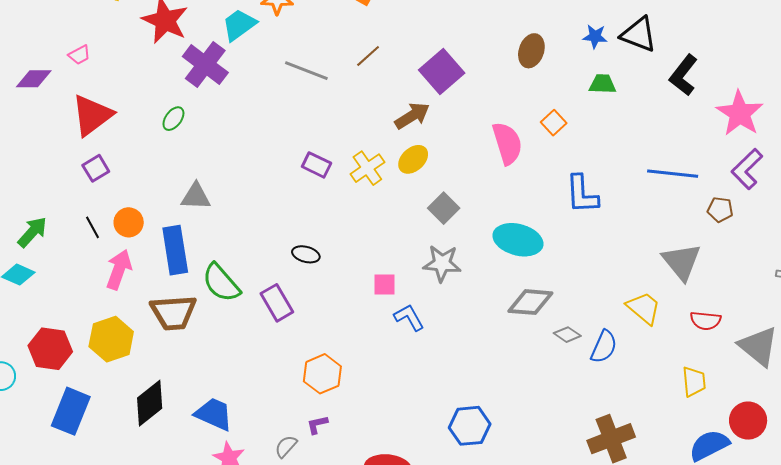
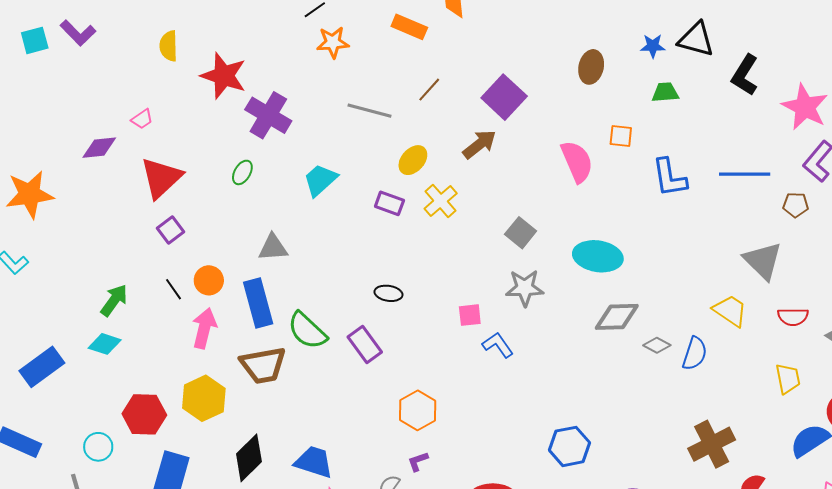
cyan trapezoid: (239, 25) -> (320, 180), moved
orange square: (554, 123) -> (621, 136), turned -35
yellow ellipse: (413, 159) -> (413, 160), moved
blue L-shape: (582, 194) -> (669, 178), moved

